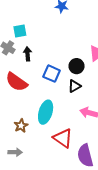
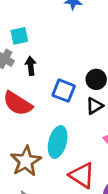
brown star: (21, 126) -> (26, 161), size x1.6

